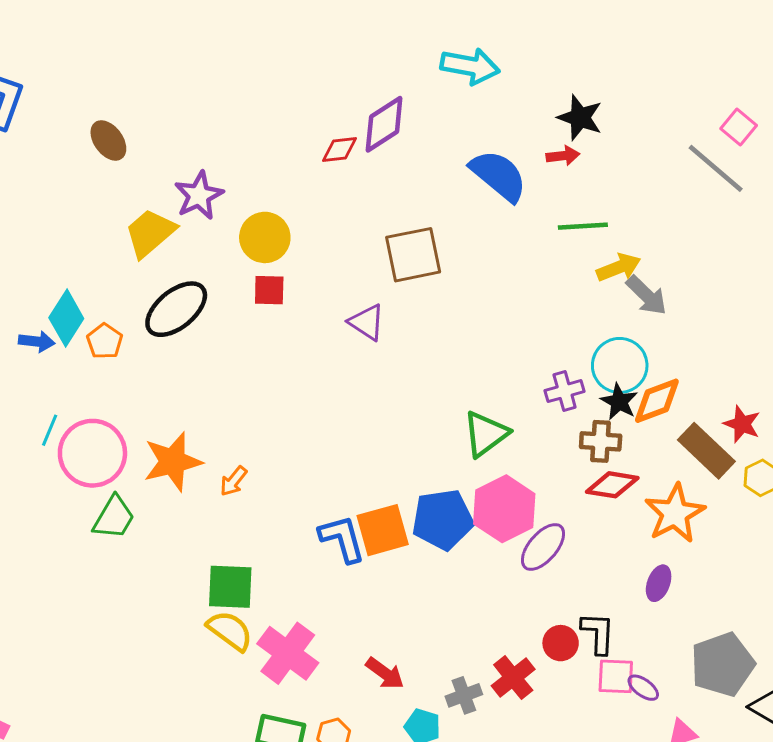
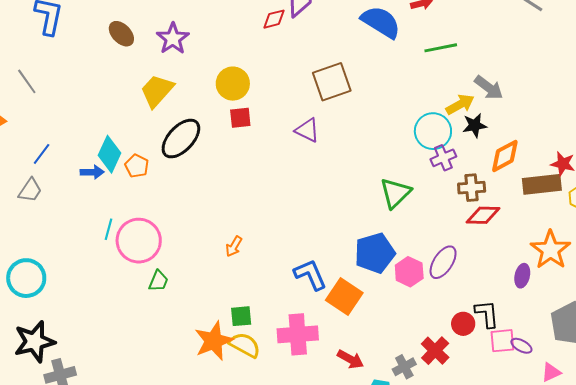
purple star: (199, 195) -> (173, 39), moved
yellow arrow: (619, 267) -> (460, 104), moved
cyan circle: (620, 365) -> (433, 131), moved
black star: (619, 402) -> (475, 125), moved, turned -30
brown rectangle: (706, 451) -> (542, 184), turned -42
orange star: (173, 462) -> (214, 341), moved
pink hexagon: (504, 509) -> (409, 272), moved, size x0.7
orange star: (675, 513) -> (550, 250), moved
green trapezoid: (114, 517) -> (158, 281), size x0.7
orange square: (383, 530) -> (344, 296), moved, turned -33
green square: (230, 587) -> (241, 316), size x0.7
pink cross: (288, 653) -> (298, 334), moved, turned -33

